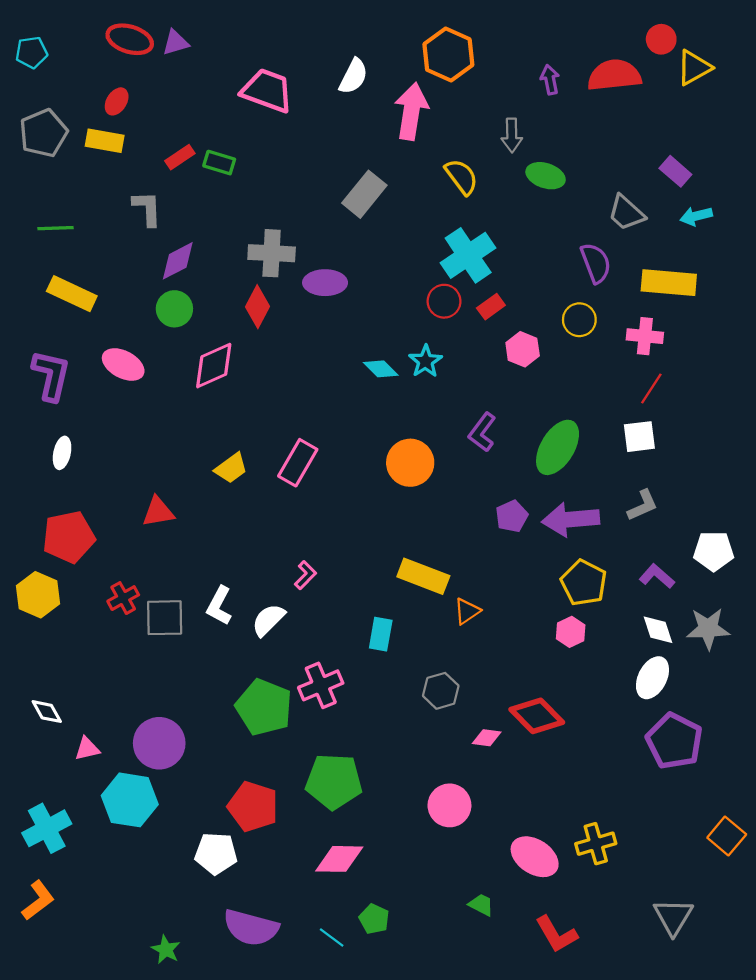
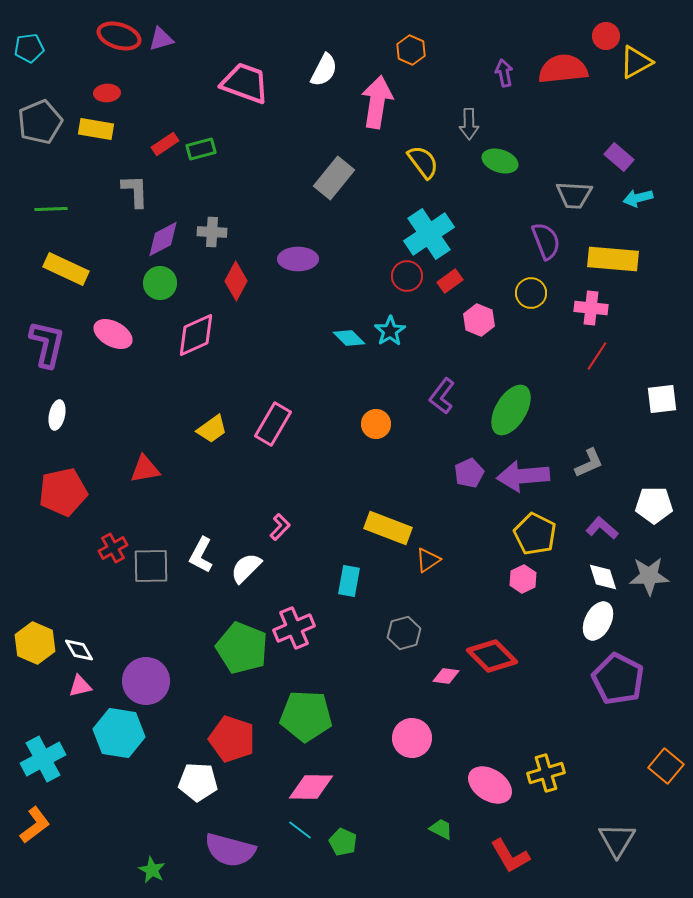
orange hexagon: (448, 55) -> (411, 50), size x0.6
red ellipse: (117, 101) -> (107, 93), turned 55
green rectangle: (219, 163) -> (201, 149), turned -32
gray trapezoid: (626, 213) -> (574, 195), turned -39
gray cross: (272, 253) -> (212, 232), moved, size x0.7
white square: (639, 437) -> (662, 399), moved
orange circle: (410, 463) -> (376, 424), size x0.7
yellow hexagon: (38, 595) -> (35, 643), moved
white diamond: (47, 712) -> (79, 650), moved
cyan line: (332, 937) -> (300, 830), moved

